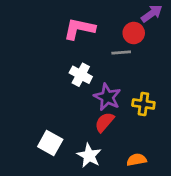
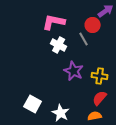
gray line: (121, 52) -> (84, 39), turned 64
white cross: (81, 75) -> (59, 45), moved
red semicircle: (104, 122) -> (100, 98), moved

